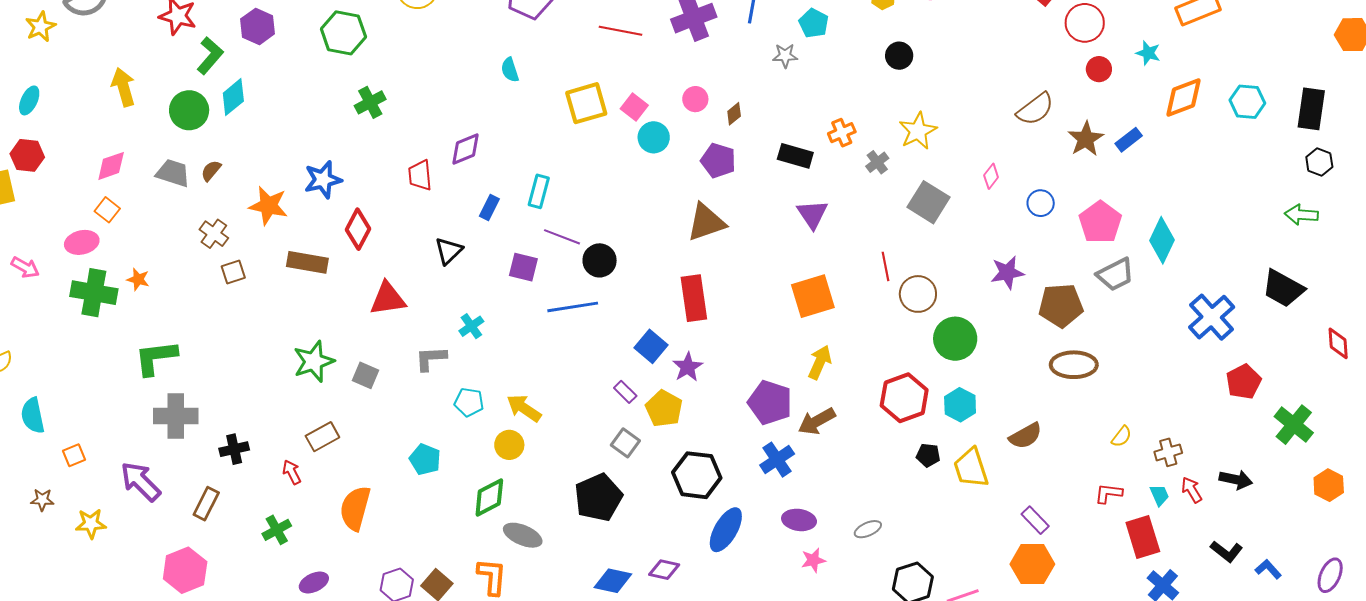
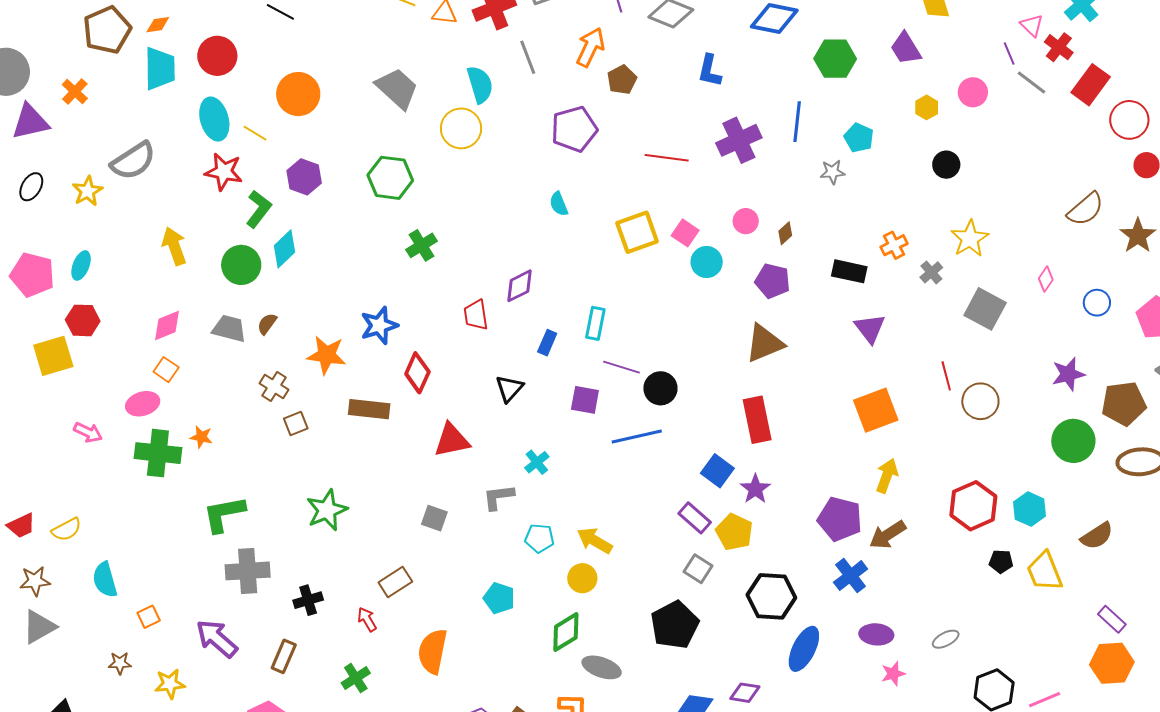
green circle: (955, 339) -> (1073, 441), moved
green star: (314, 361) -> (327, 510), moved
purple rectangle: (625, 392) -> (695, 518), size x1.4

